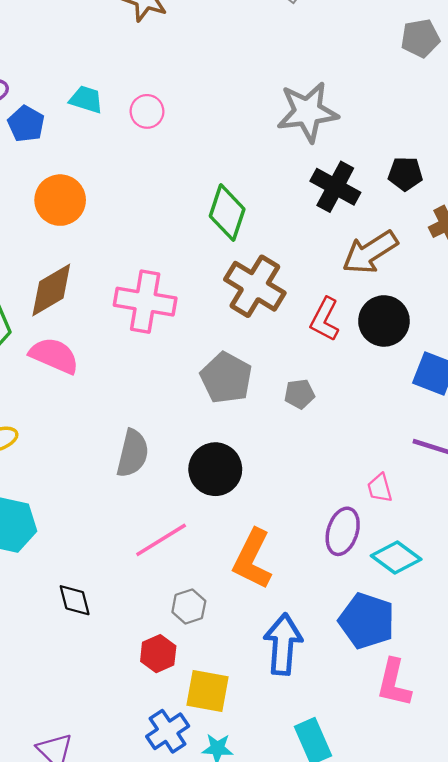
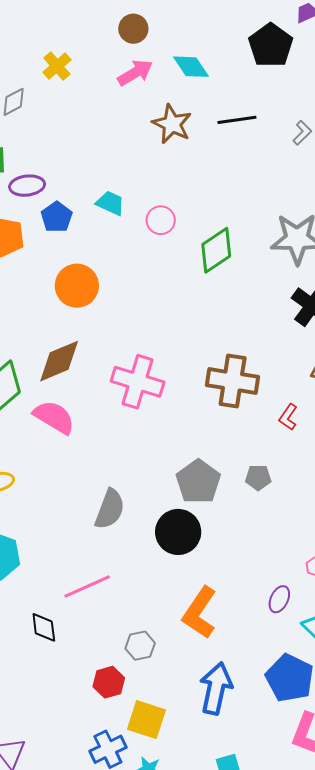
green diamond: (227, 213) -> (216, 250), moved, turned 30
brown cross: (255, 286) -> (233, 381), turned -30
red L-shape: (325, 319) -> (288, 417), size x0.7
gray pentagon: (226, 378) -> (198, 482), moved
purple ellipse: (343, 531) -> (279, 599), size x0.7
pink line: (161, 540) -> (87, 587), moved

